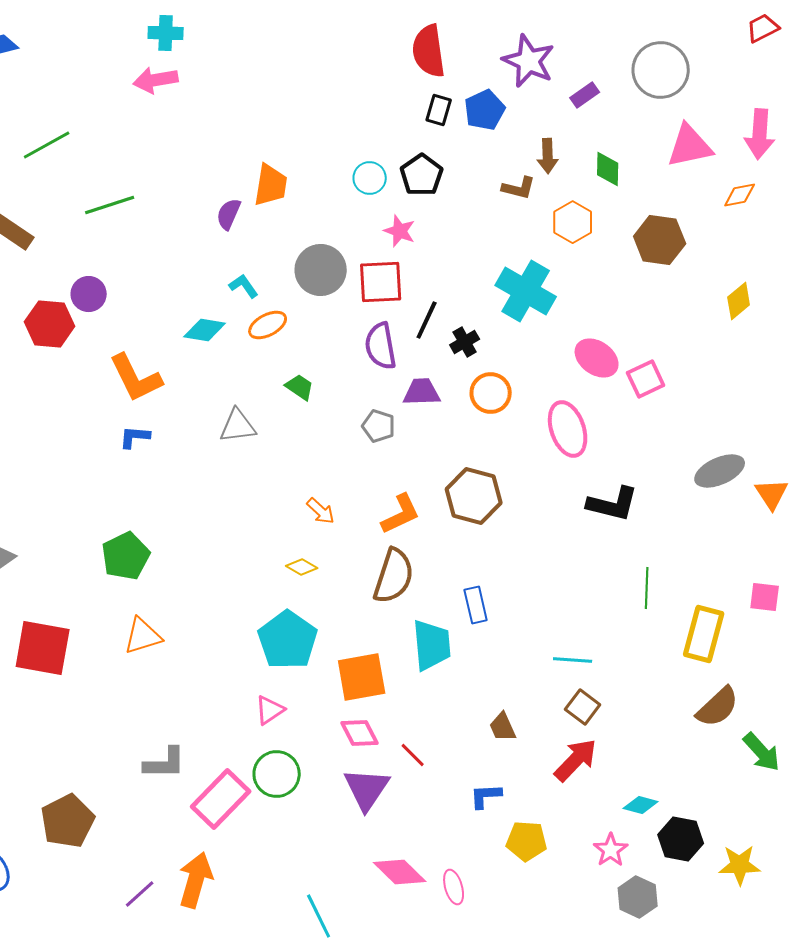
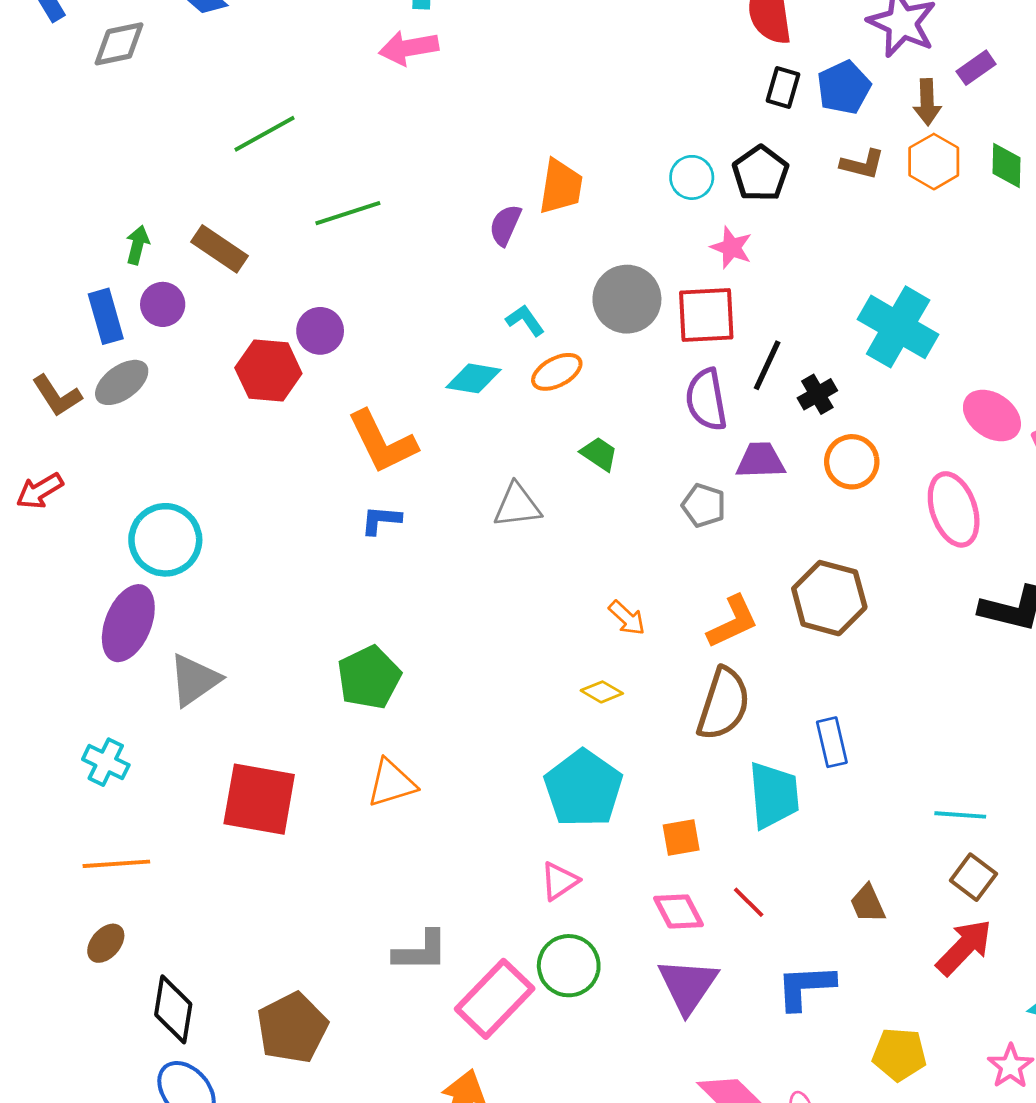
brown arrow: (548, 156) -> (927, 102), moved
brown L-shape: (519, 188) -> (862, 164), moved
orange hexagon: (573, 222) -> (934, 162), moved
orange square: (362, 677) -> (681, 837), size x0.6
red line: (413, 755) -> (749, 902), moved
blue L-shape: (486, 796) -> (805, 987), moved, size x1.4

